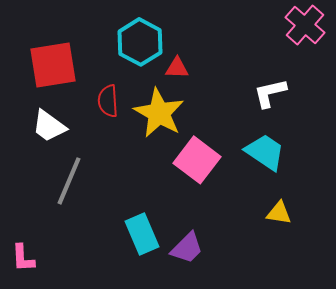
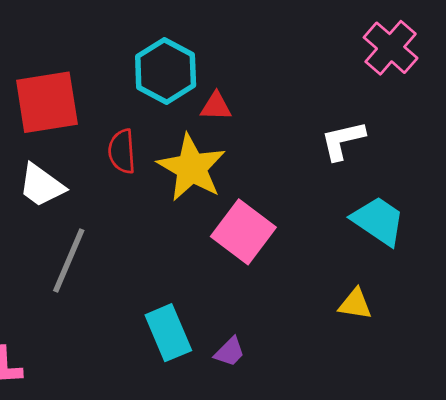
cyan trapezoid: (265, 152) -> (378, 221), moved
purple trapezoid: (187, 248) -> (230, 352), size x0.7

